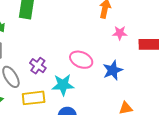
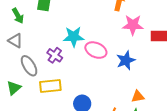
pink star: (120, 33) -> (133, 25), size x1.5
cyan star: (63, 85) -> (74, 37), moved

